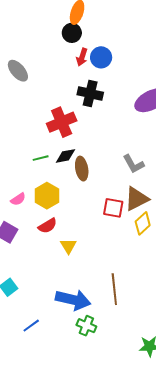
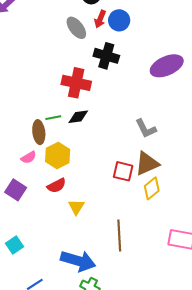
gray ellipse: (18, 71) -> (76, 28), moved
red cross: (62, 122) -> (76, 83), turned 32
brown ellipse: (82, 169) -> (39, 132), moved
brown line: (114, 289) -> (119, 235), moved

